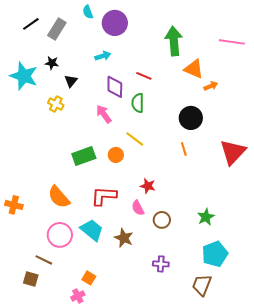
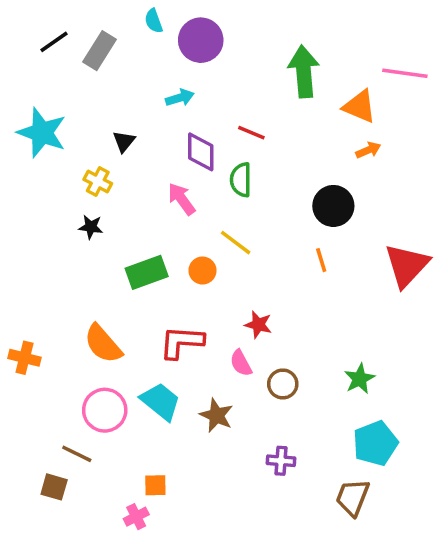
black star: (52, 63) -> (91, 227), moved
orange triangle: (194, 69) -> (360, 106), moved
orange square: (89, 278) -> (155, 485), turned -32

